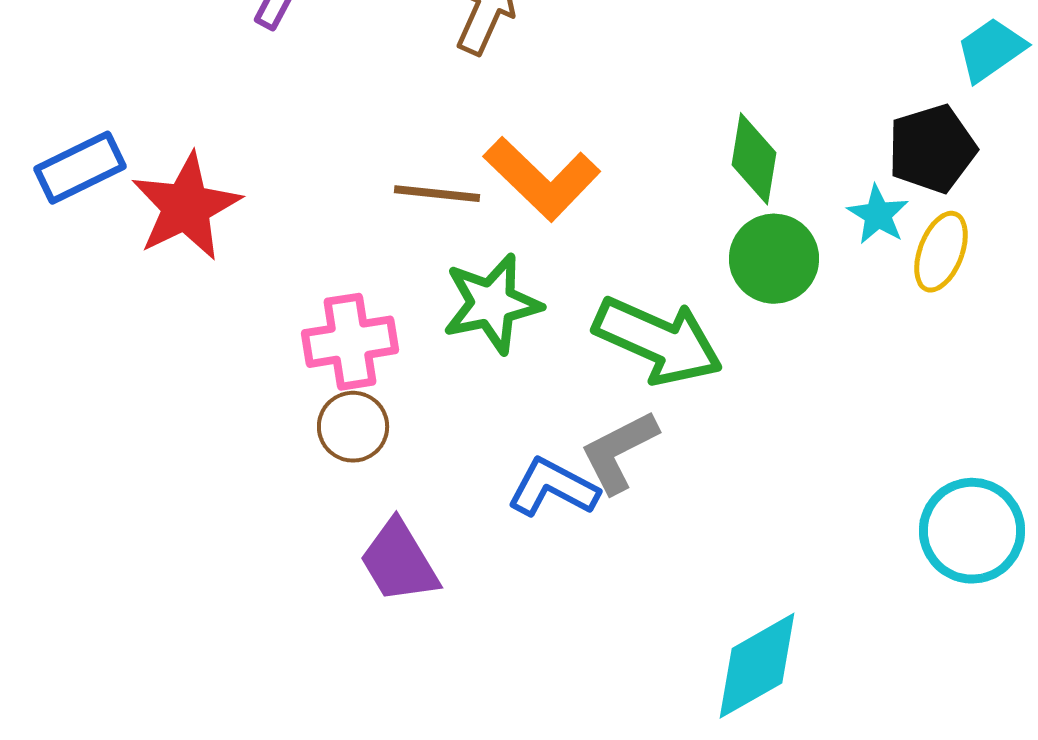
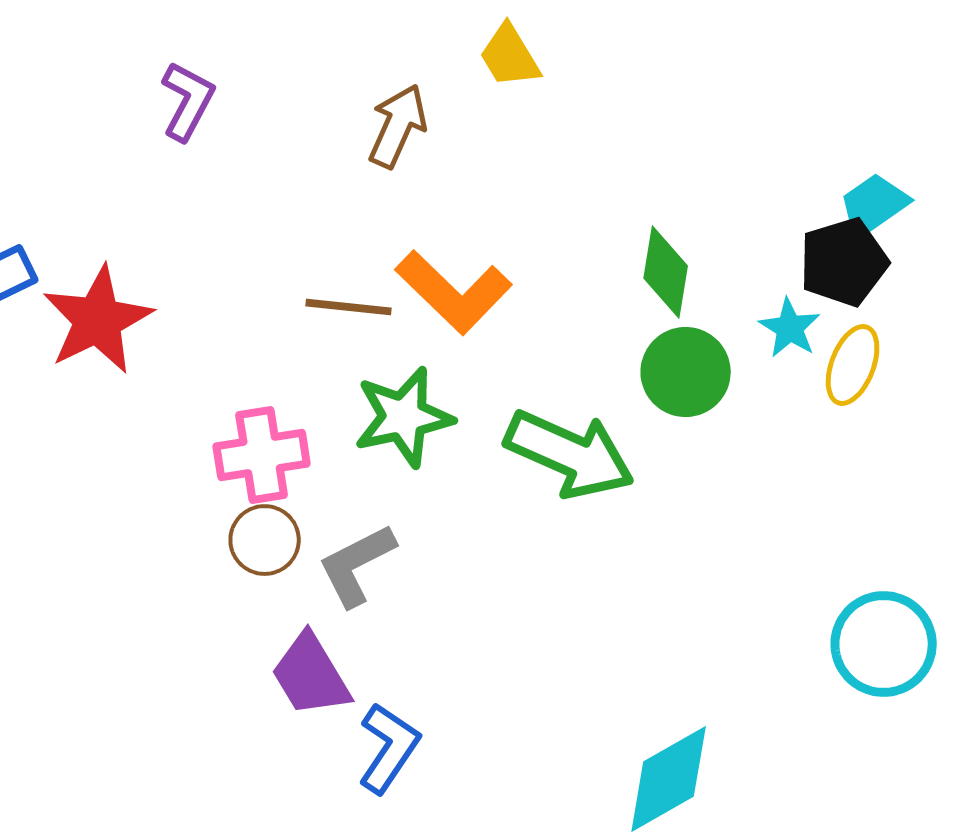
cyan trapezoid: (991, 50) -> (874, 205), moved
gray L-shape: (619, 452) -> (357, 565), moved
blue L-shape: (553, 488) -> (389, 748), moved, turned 96

